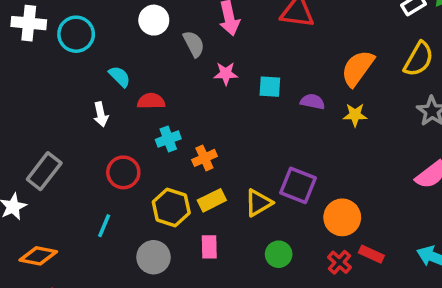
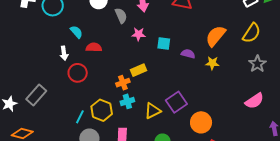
cyan cross: (168, 139) -> (127, 101), moved
gray rectangle: (44, 171) -> (36, 95), moved
red circle: (123, 172) -> (78, 73), moved
purple square: (298, 185) -> (176, 102), turned 30
yellow rectangle: (212, 200) -> (139, 70), moved
cyan line: (104, 226) -> (80, 117), moved

